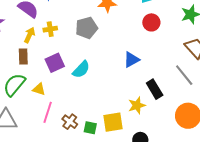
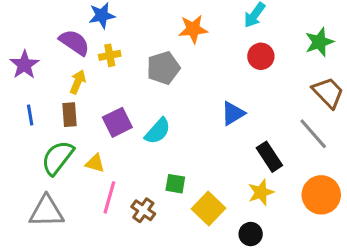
yellow cross: (50, 29) -> (110, 55), moved
yellow star: (137, 105) -> (261, 192), moved
yellow square: (113, 122) -> (208, 209), turned -35
green square: (90, 128) -> (175, 184), moved

